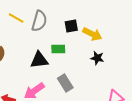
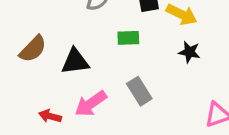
black triangle: (39, 60) -> (75, 61), moved

